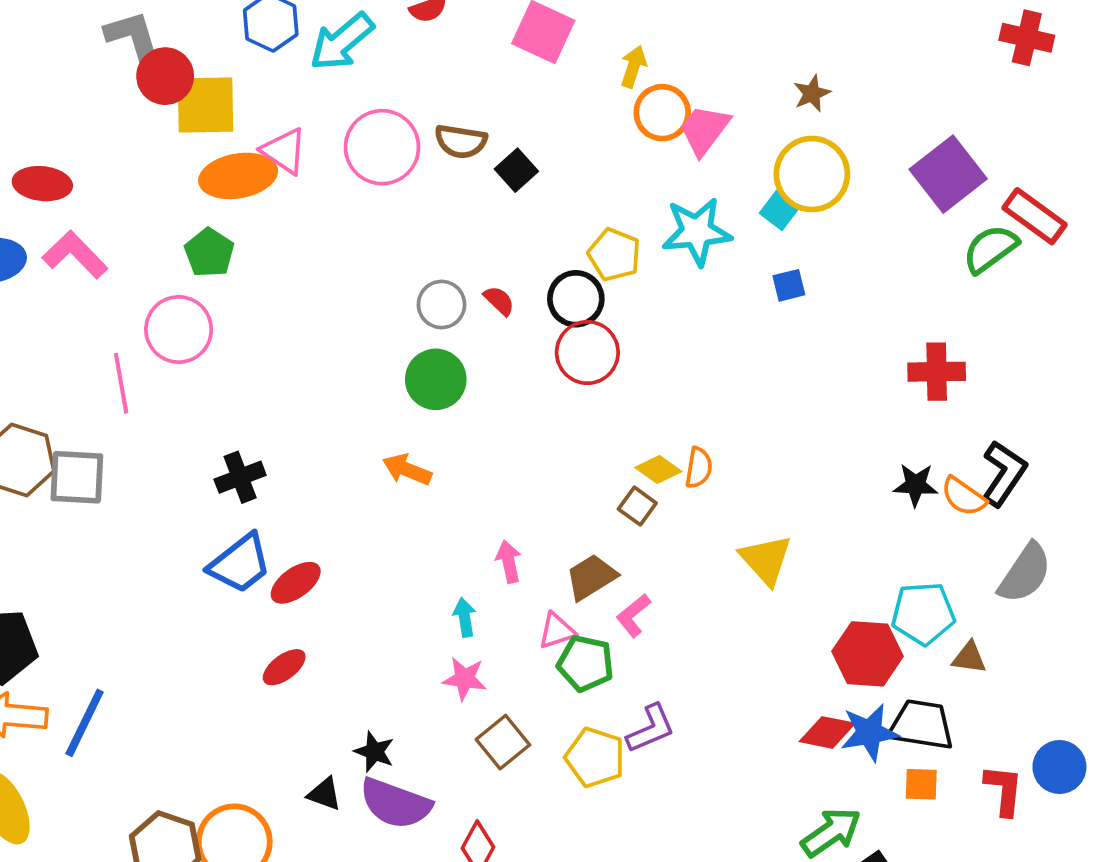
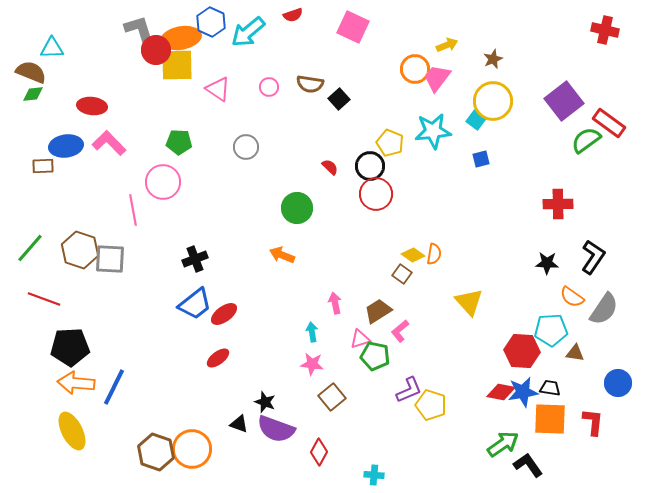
yellow arrow: (633, 67) -> (447, 45), moved, turned 50
pink circle: (382, 147) -> (269, 87), size x0.5
orange ellipse: (238, 176) -> (181, 38), moved
green pentagon: (209, 253) -> (179, 142), turned -30
gray circle: (442, 305) -> (246, 147), moved
orange semicircle: (964, 496) -> (572, 297), moved
black trapezoid: (921, 725) -> (550, 388), size x0.6
yellow pentagon: (595, 757) -> (431, 405), moved
blue circle: (1059, 767) -> (618, 383), moved
orange square: (921, 784) -> (550, 419), size x1.8

